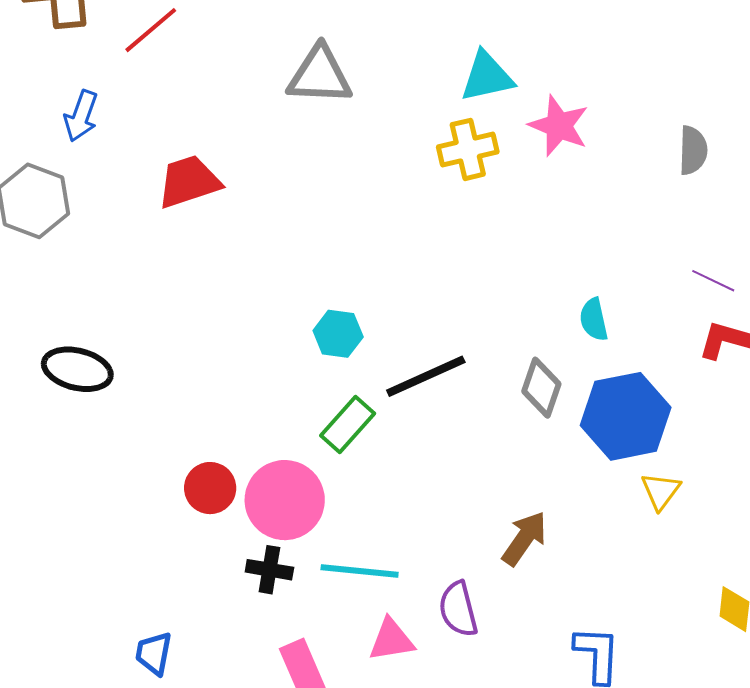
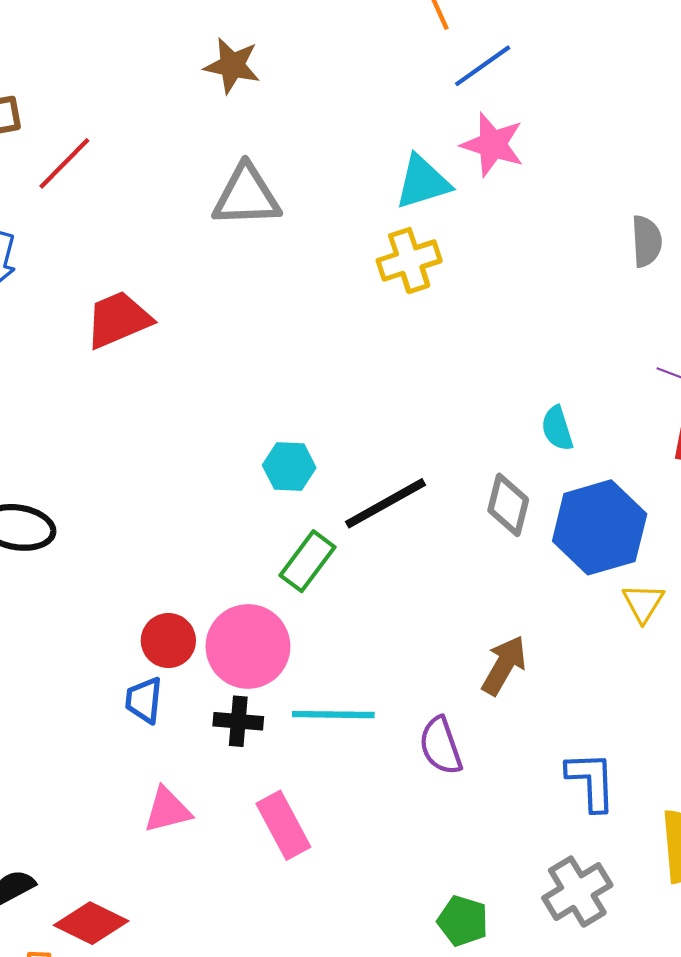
pink star: (559, 126) -> (493, 145), moved
pink triangle: (391, 640) -> (167, 810), moved
blue trapezoid: (154, 653) -> (144, 700), moved

